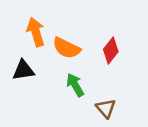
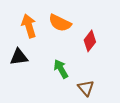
orange semicircle: (66, 48) -> (60, 23), moved

